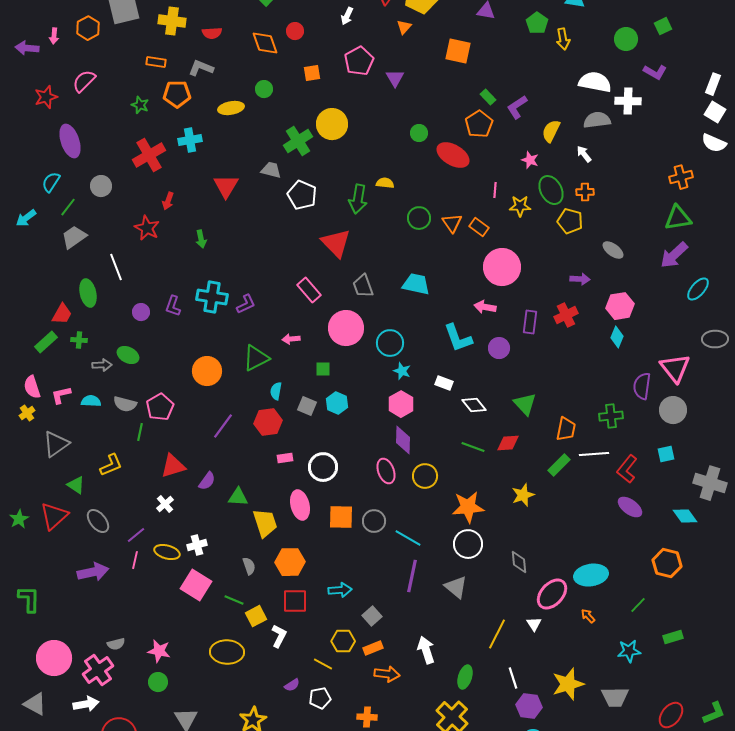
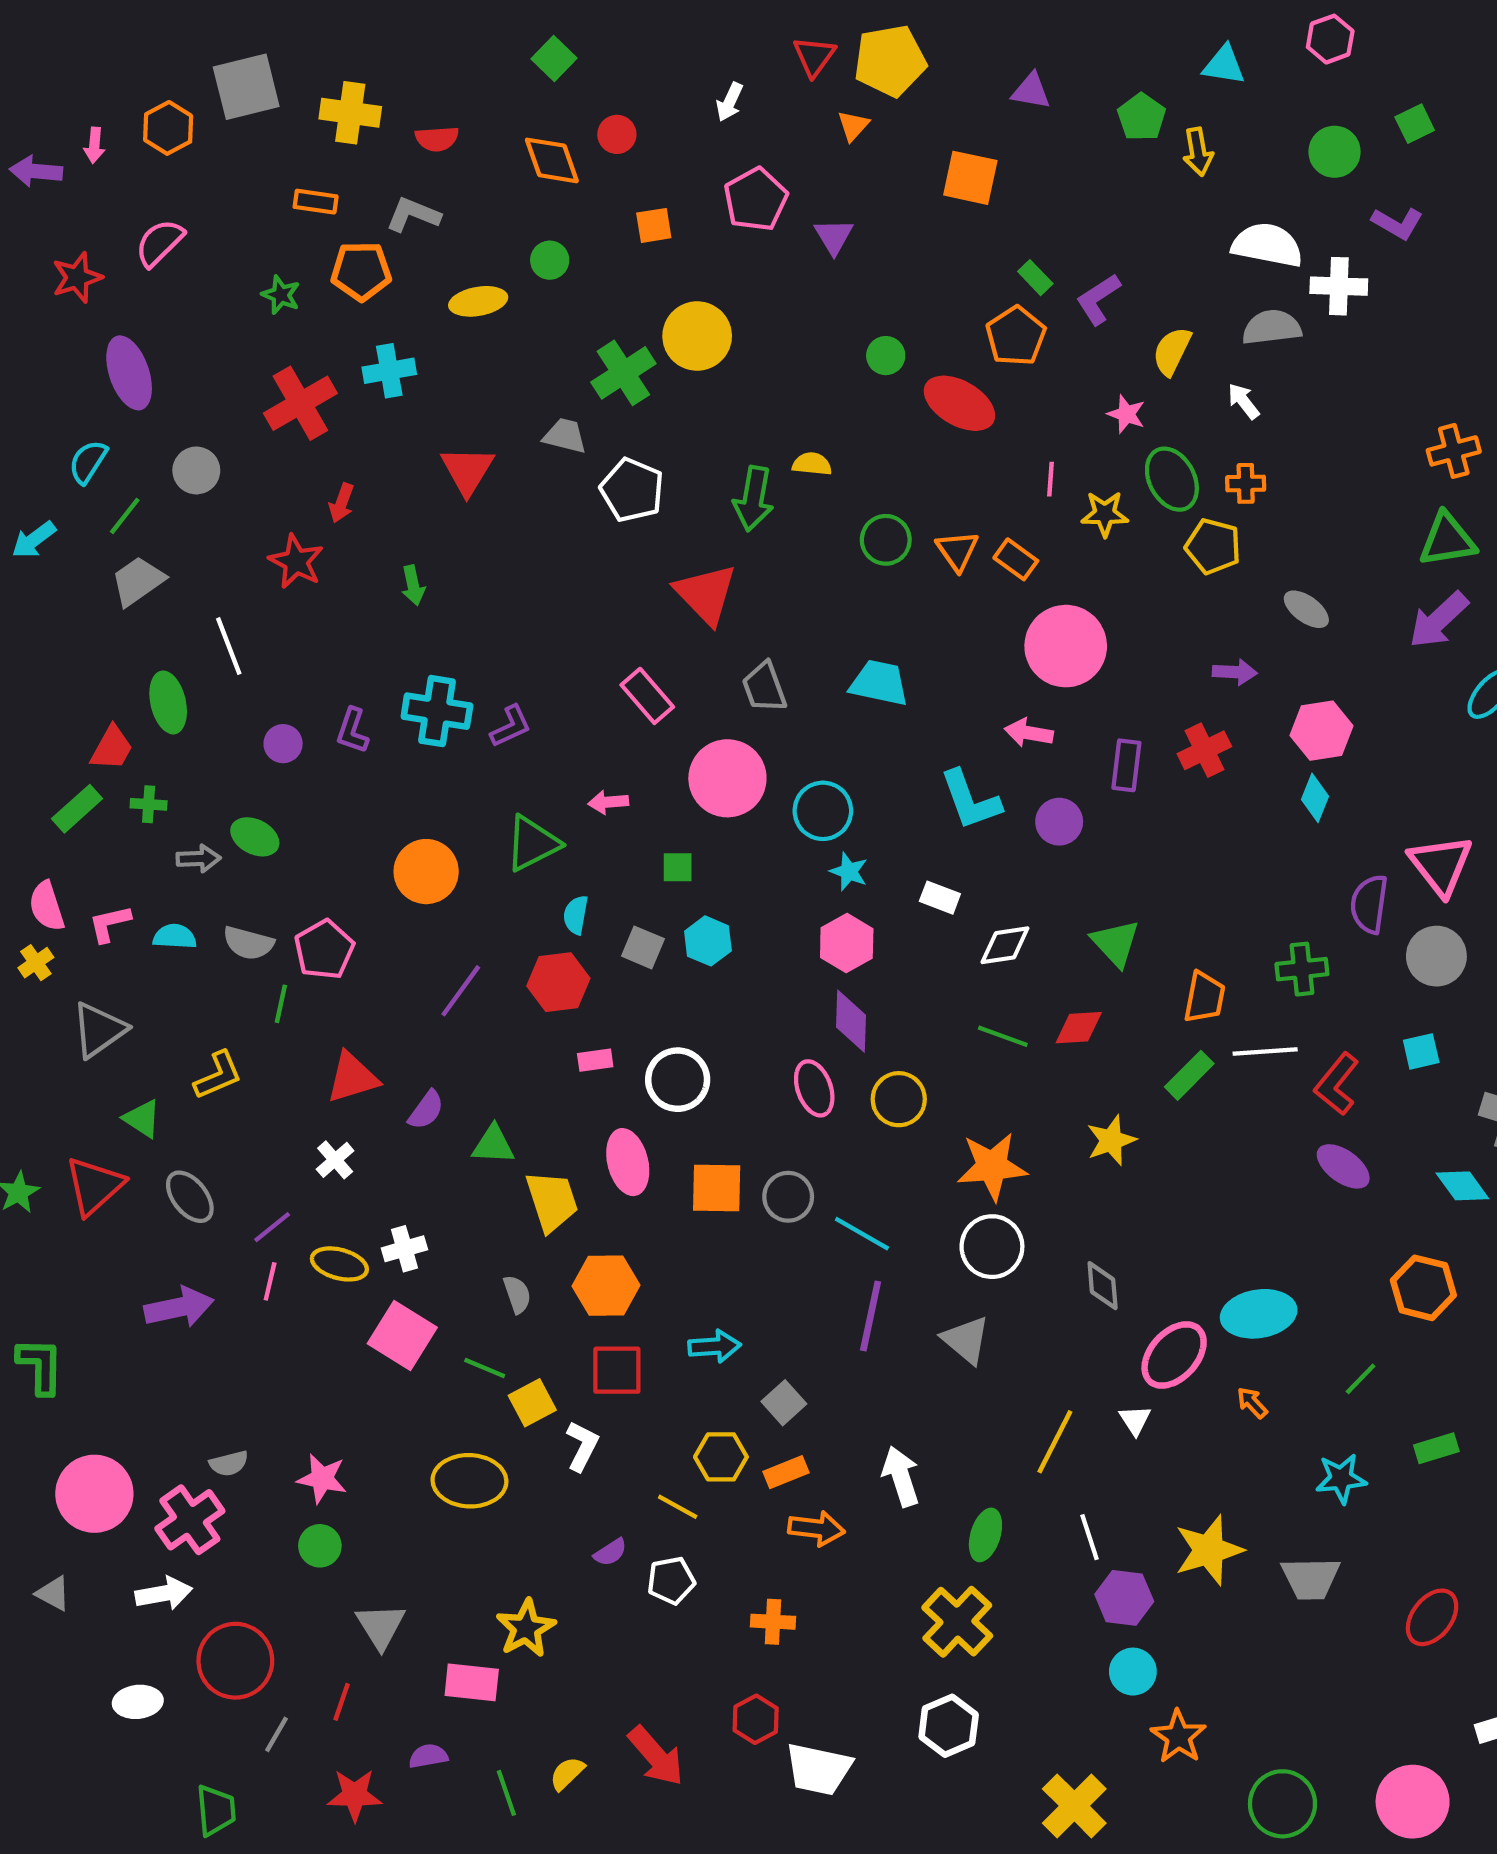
white diamond: (474, 405) -> (1005, 945), turned -60
gray triangle: (35, 704) -> (53, 1593), size x0.7

